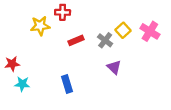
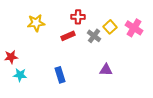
red cross: (63, 12) -> (78, 17), moved
purple triangle: (114, 67) -> (106, 70), moved, turned -40

